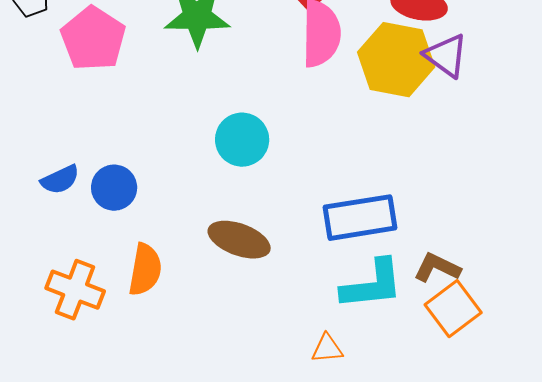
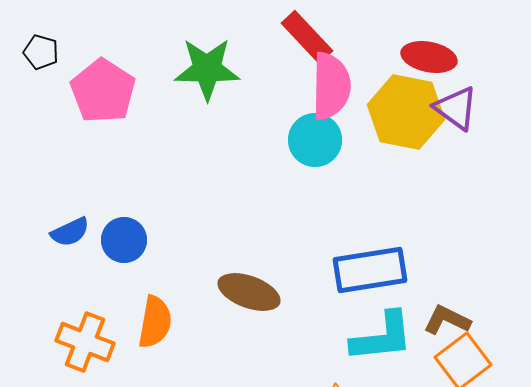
cyan circle: (242, 140) -> (315, 140), moved

